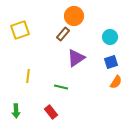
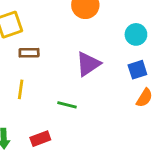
brown rectangle: (63, 34) -> (29, 53), moved, turned 48
red rectangle: (51, 112) -> (40, 139), moved, turned -72

